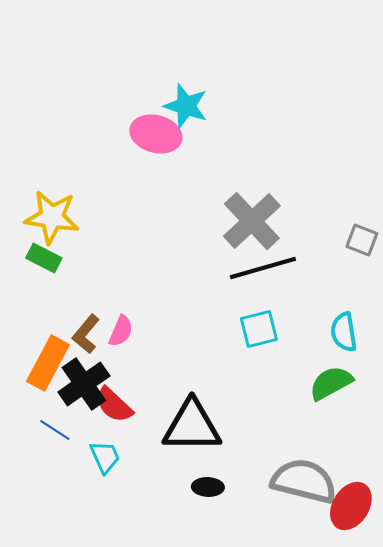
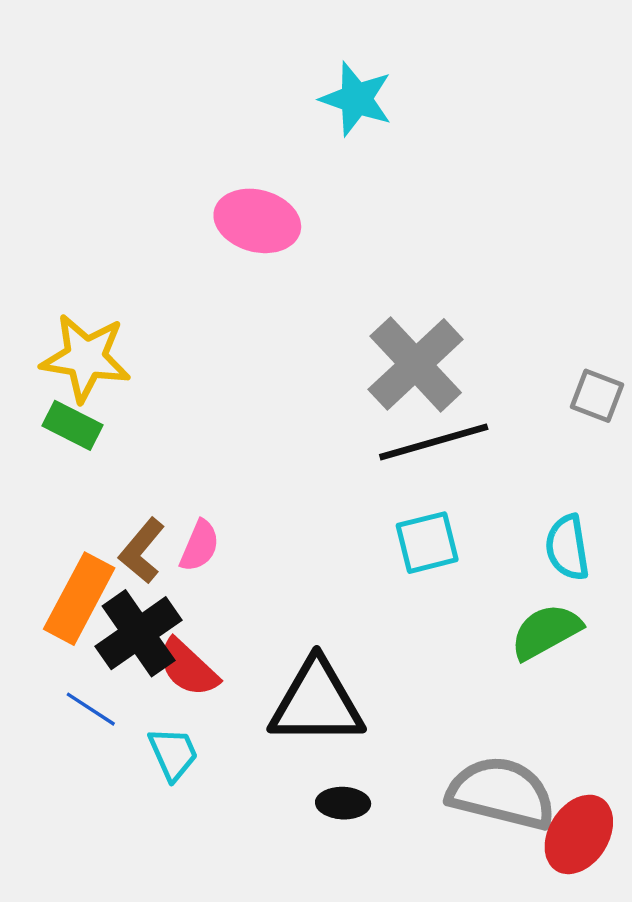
cyan star: (186, 106) -> (356, 99), moved

